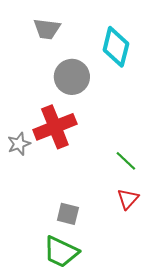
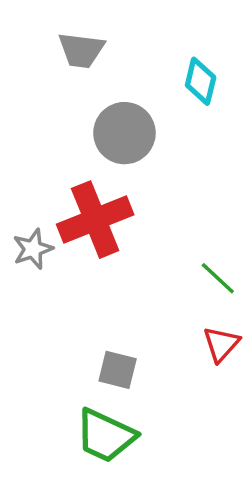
cyan diamond: (116, 47) -> (201, 81), size x0.7

